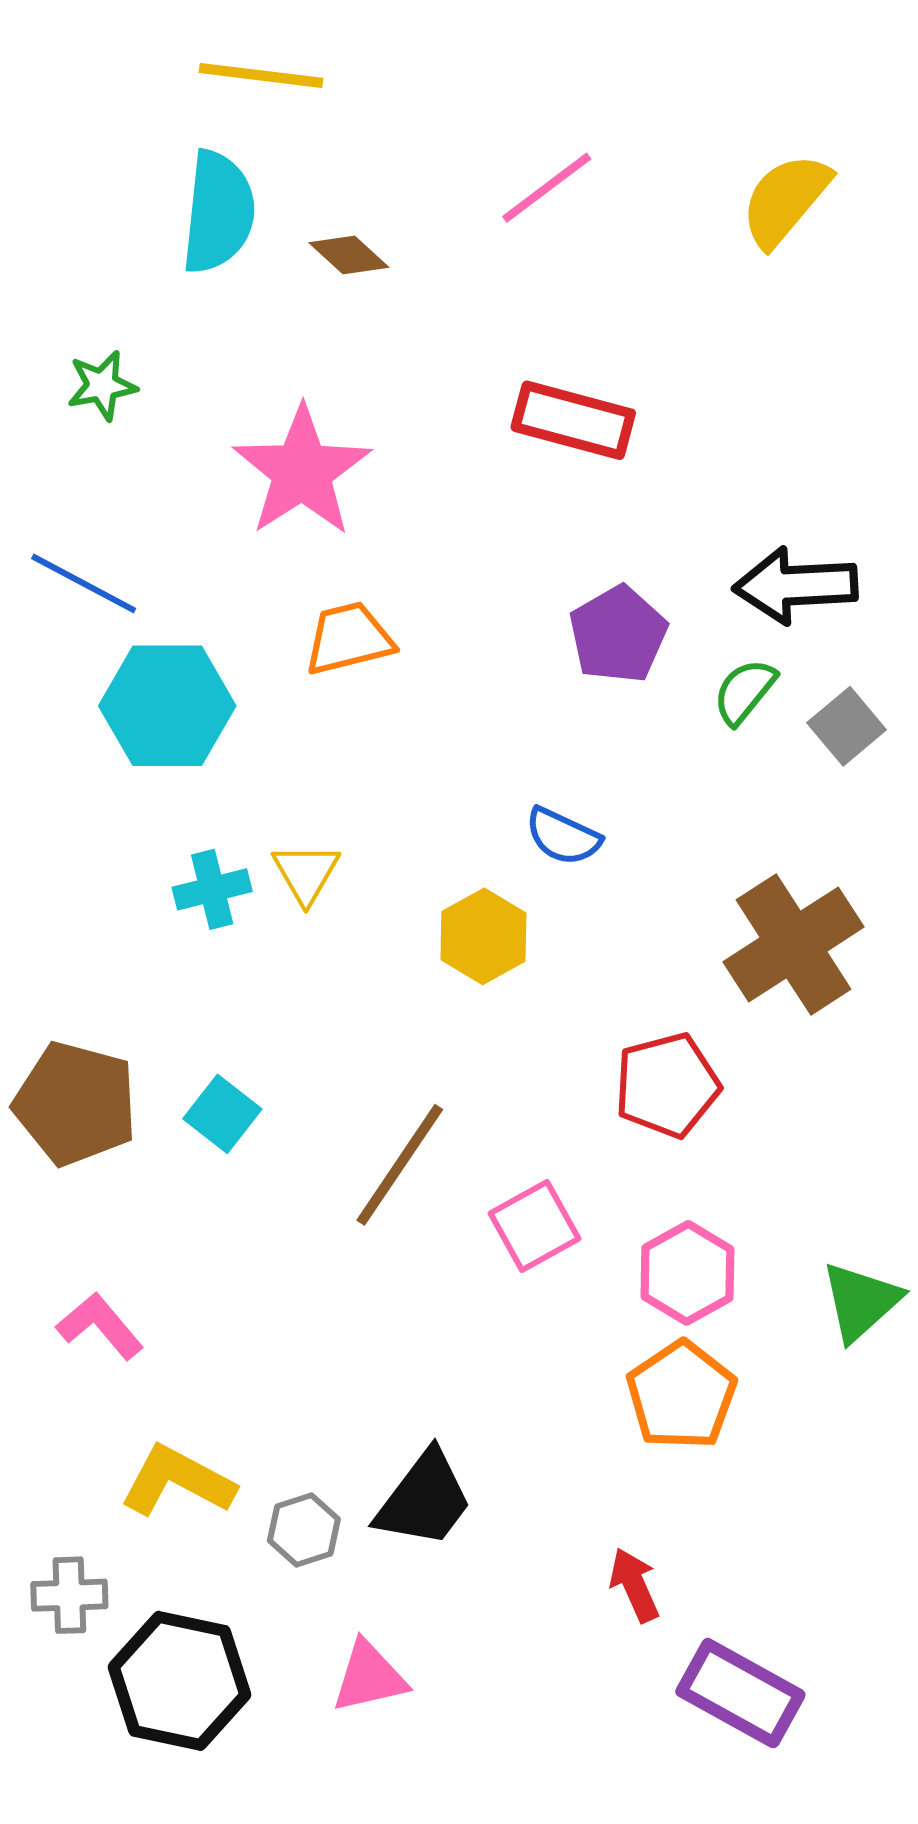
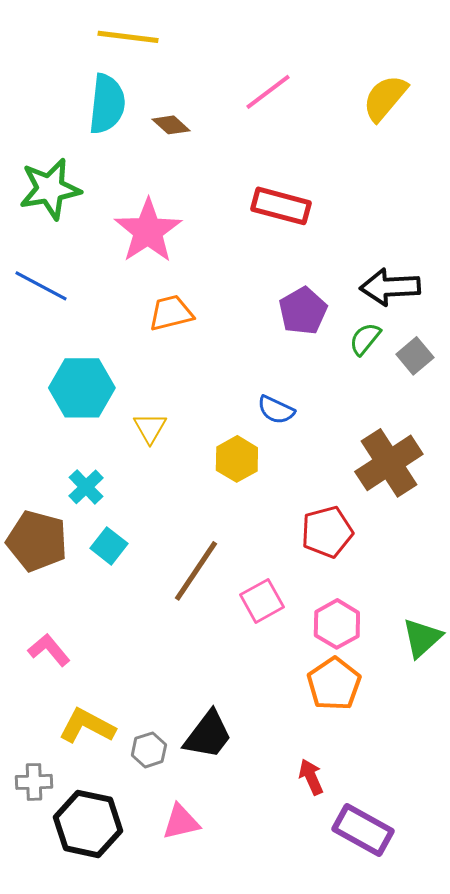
green star: (102, 386) -> (50, 189), size x1.8
cyan hexagon: (167, 706) -> (82, 388), moved
cyan cross: (212, 889) -> (86, 487), moved, turned -30

